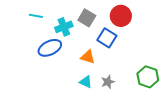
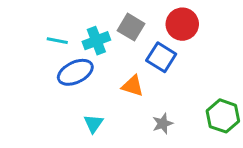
cyan line: (36, 16) -> (57, 41), moved
cyan triangle: (86, 82) -> (93, 124), moved, turned 40

